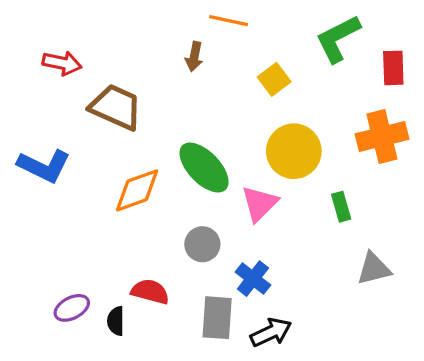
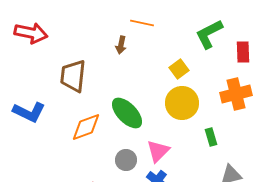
red arrow: (62, 63) -> (31, 33), moved, size x1.4
yellow square: (274, 79) -> (179, 69), moved
brown trapezoid: (116, 107) -> (73, 76), turned -108
pink triangle: (260, 203) -> (158, 151), moved

